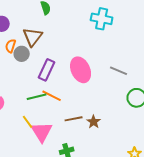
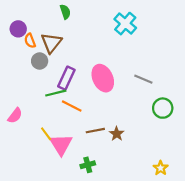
cyan cross: (102, 19) -> (125, 24), turned 30
orange semicircle: (11, 46) -> (30, 41), moved, turned -40
green line: (37, 97) -> (56, 93), moved

